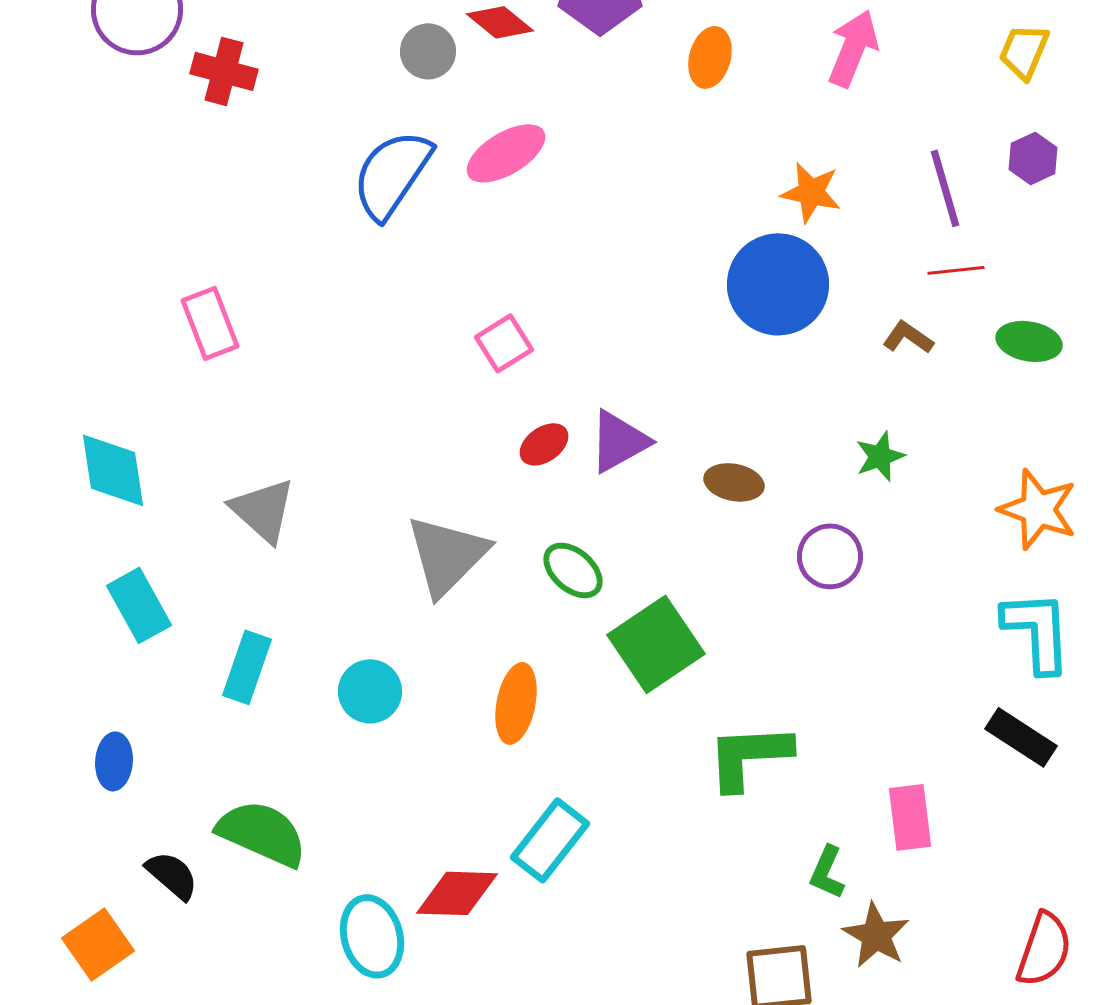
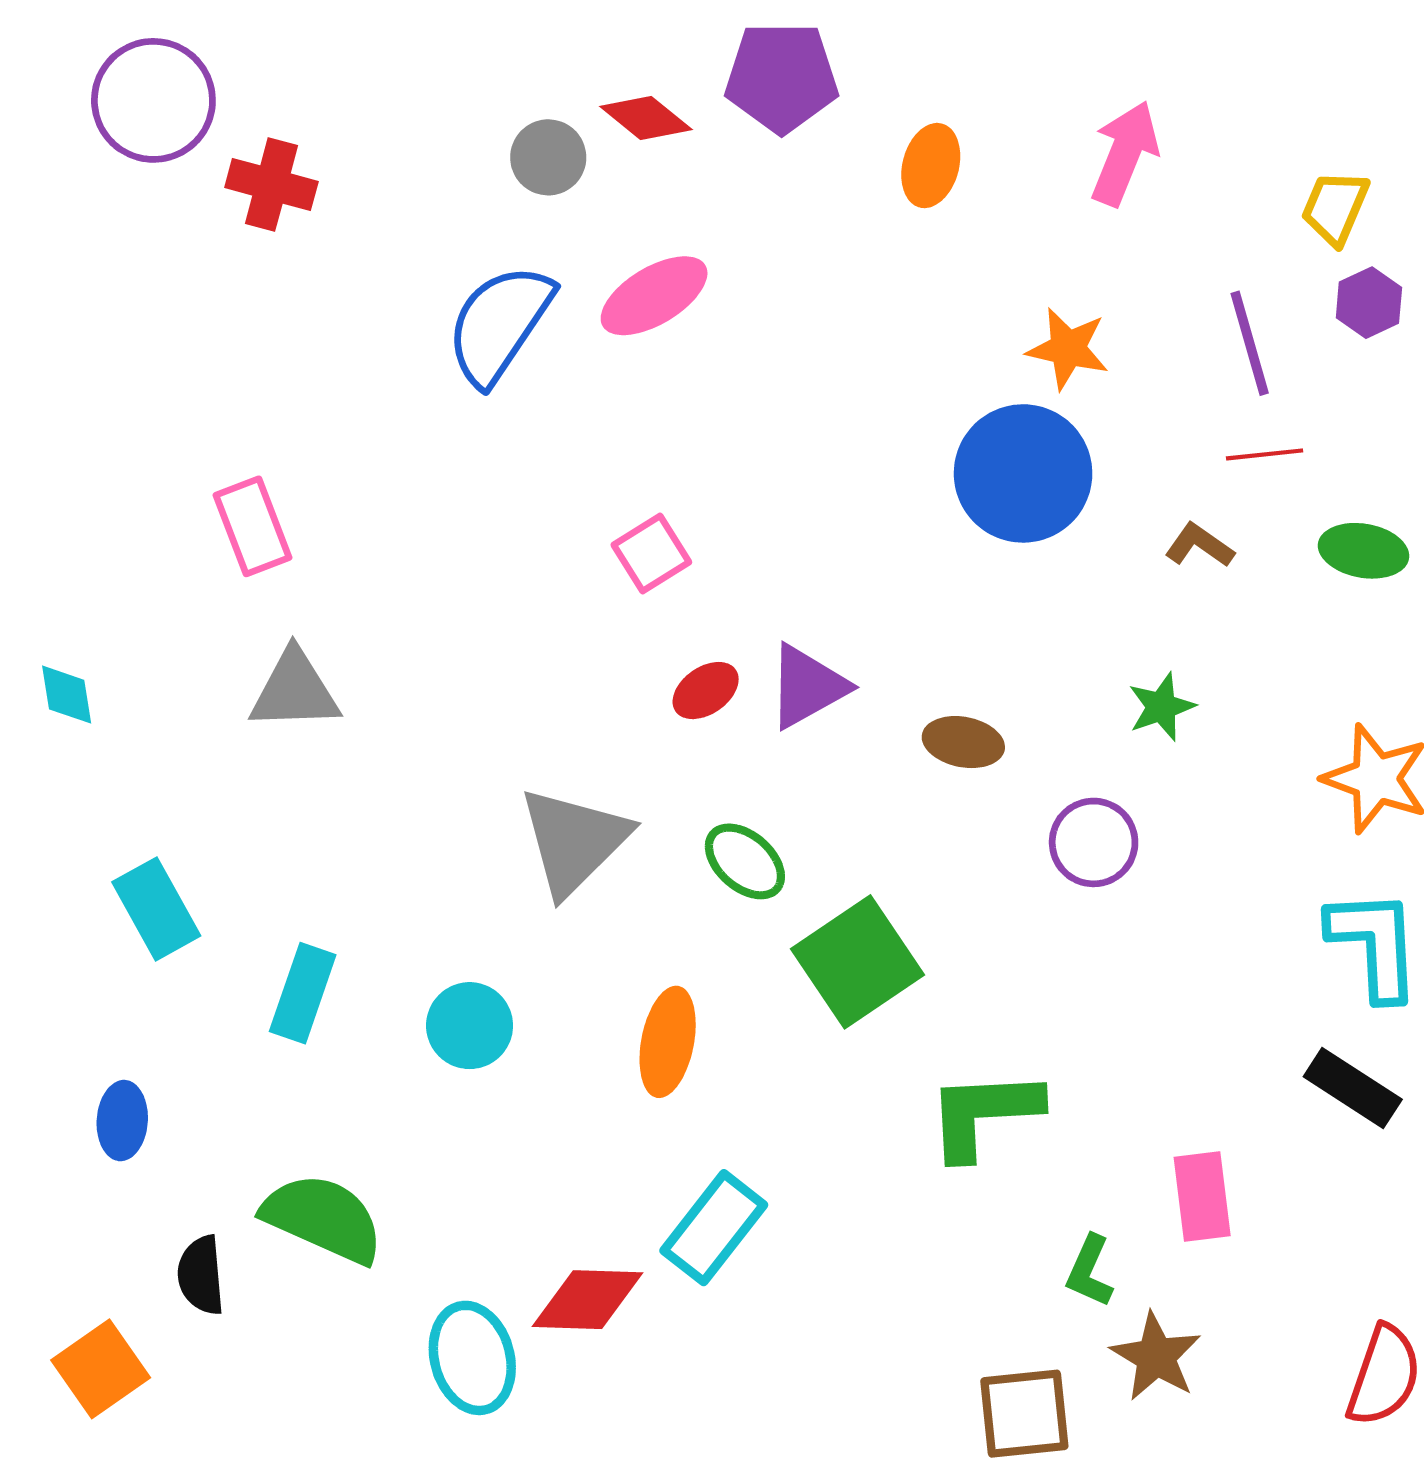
yellow trapezoid: (1024, 51) -> (1335, 208), moved
cyan diamond: (113, 470) -> (67, 695), moved, size x0.6
gray triangle: (263, 510) -> (295, 691), moved, turned -44
black semicircle: (172, 875) -> (201, 1275), turned -136

